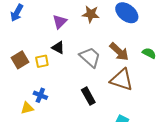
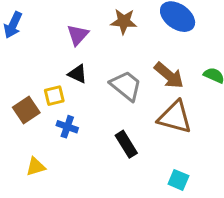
brown square: (20, 60) -> (26, 110), moved
blue cross: (40, 95) -> (67, 127), moved

